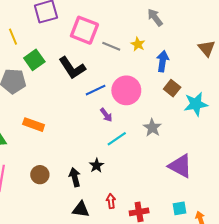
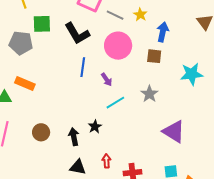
green square: (34, 60) -> (42, 24), turned 30
brown square: (172, 88) -> (154, 56), moved, turned -35
blue line: (96, 90) -> (83, 67), moved, turned -60
pink circle: (126, 90) -> (118, 46), moved
orange rectangle: (34, 125) -> (25, 83), moved

